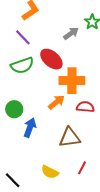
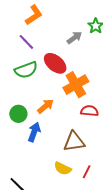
orange cross: (72, 81) -> (76, 85), turned -30
orange arrow: (56, 102) -> (46, 106), moved
yellow semicircle: (50, 172) -> (63, 168), moved

